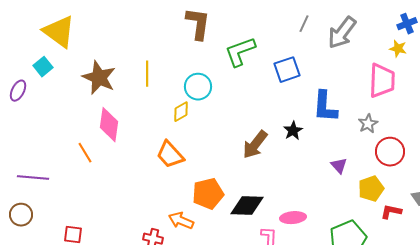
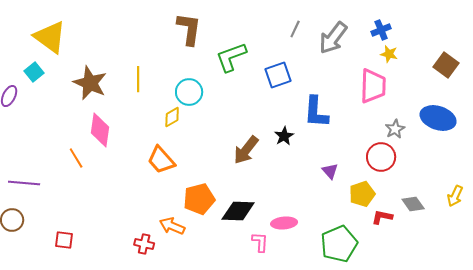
blue cross: (407, 24) -> (381, 30), moved
gray star: (368, 124) -> (395, 129), moved

